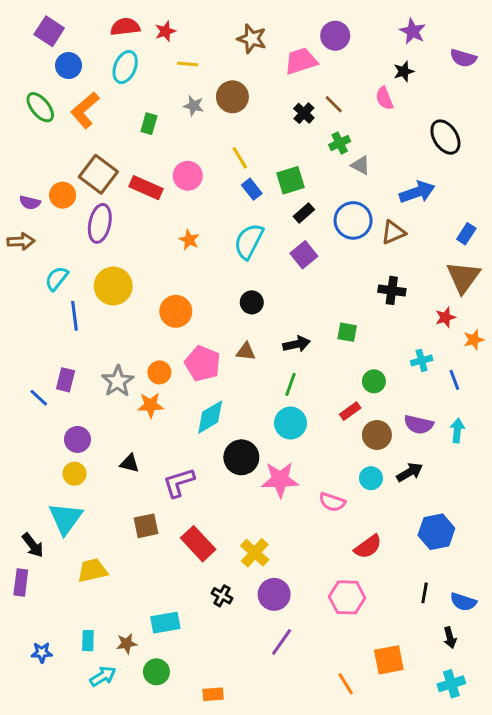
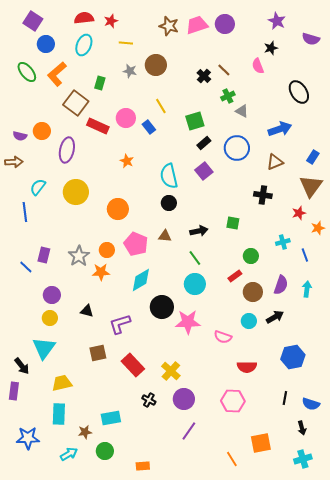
pink trapezoid: (301, 61) -> (197, 25), moved
brown square: (98, 174) -> (76, 103), moved
blue rectangle: (252, 189) -> (149, 127), moved
brown triangle: (393, 232) -> (275, 162), moved
cyan semicircle: (249, 241) -> (169, 176), moved, turned -40
blue line: (74, 316) -> (25, 212), moved
green line: (290, 384) -> (195, 258), turned -56
purple semicircle: (419, 425) -> (281, 285), turned -84
red semicircle: (368, 547) -> (247, 367), turned 36
cyan rectangle: (88, 641) -> (59, 414), moved, size x1.5
blue star: (42, 652) -> (28, 438), size x1.6

